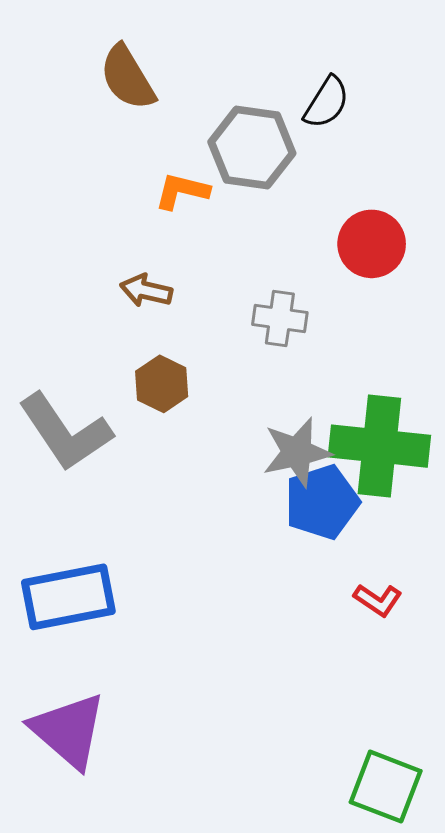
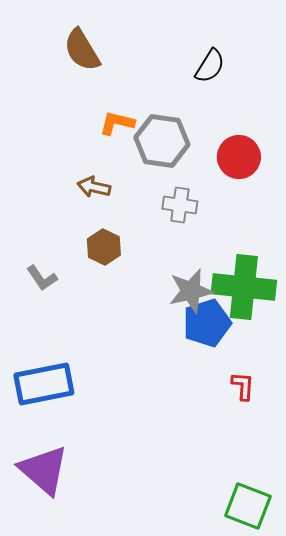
gray hexagon: (252, 148) -> (162, 141), moved
gray L-shape: (65, 432) -> (42, 278), size x0.5
red L-shape: (378, 600) -> (243, 386), turned -120

